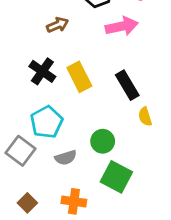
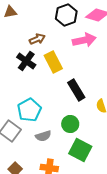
black cross: (42, 71) -> (26, 61), moved
yellow rectangle: (79, 77) -> (53, 62), moved
black rectangle: (127, 85) -> (76, 90), moved

